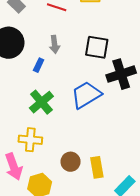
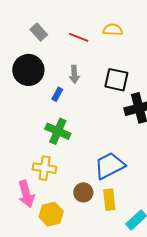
blue trapezoid: (86, 95) -> (110, 166), moved
green cross: (41, 102) -> (58, 131), turned -30

